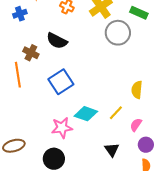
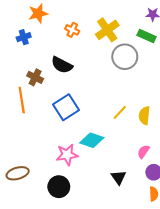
yellow line: (116, 113) -> (120, 112), moved

